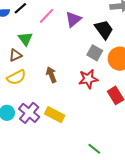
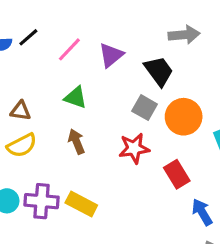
green triangle: (25, 39) -> (76, 97), moved, turned -35
brown triangle: (15, 55) -> (21, 111), turned 32
purple cross: (29, 113) -> (42, 201), turned -35

